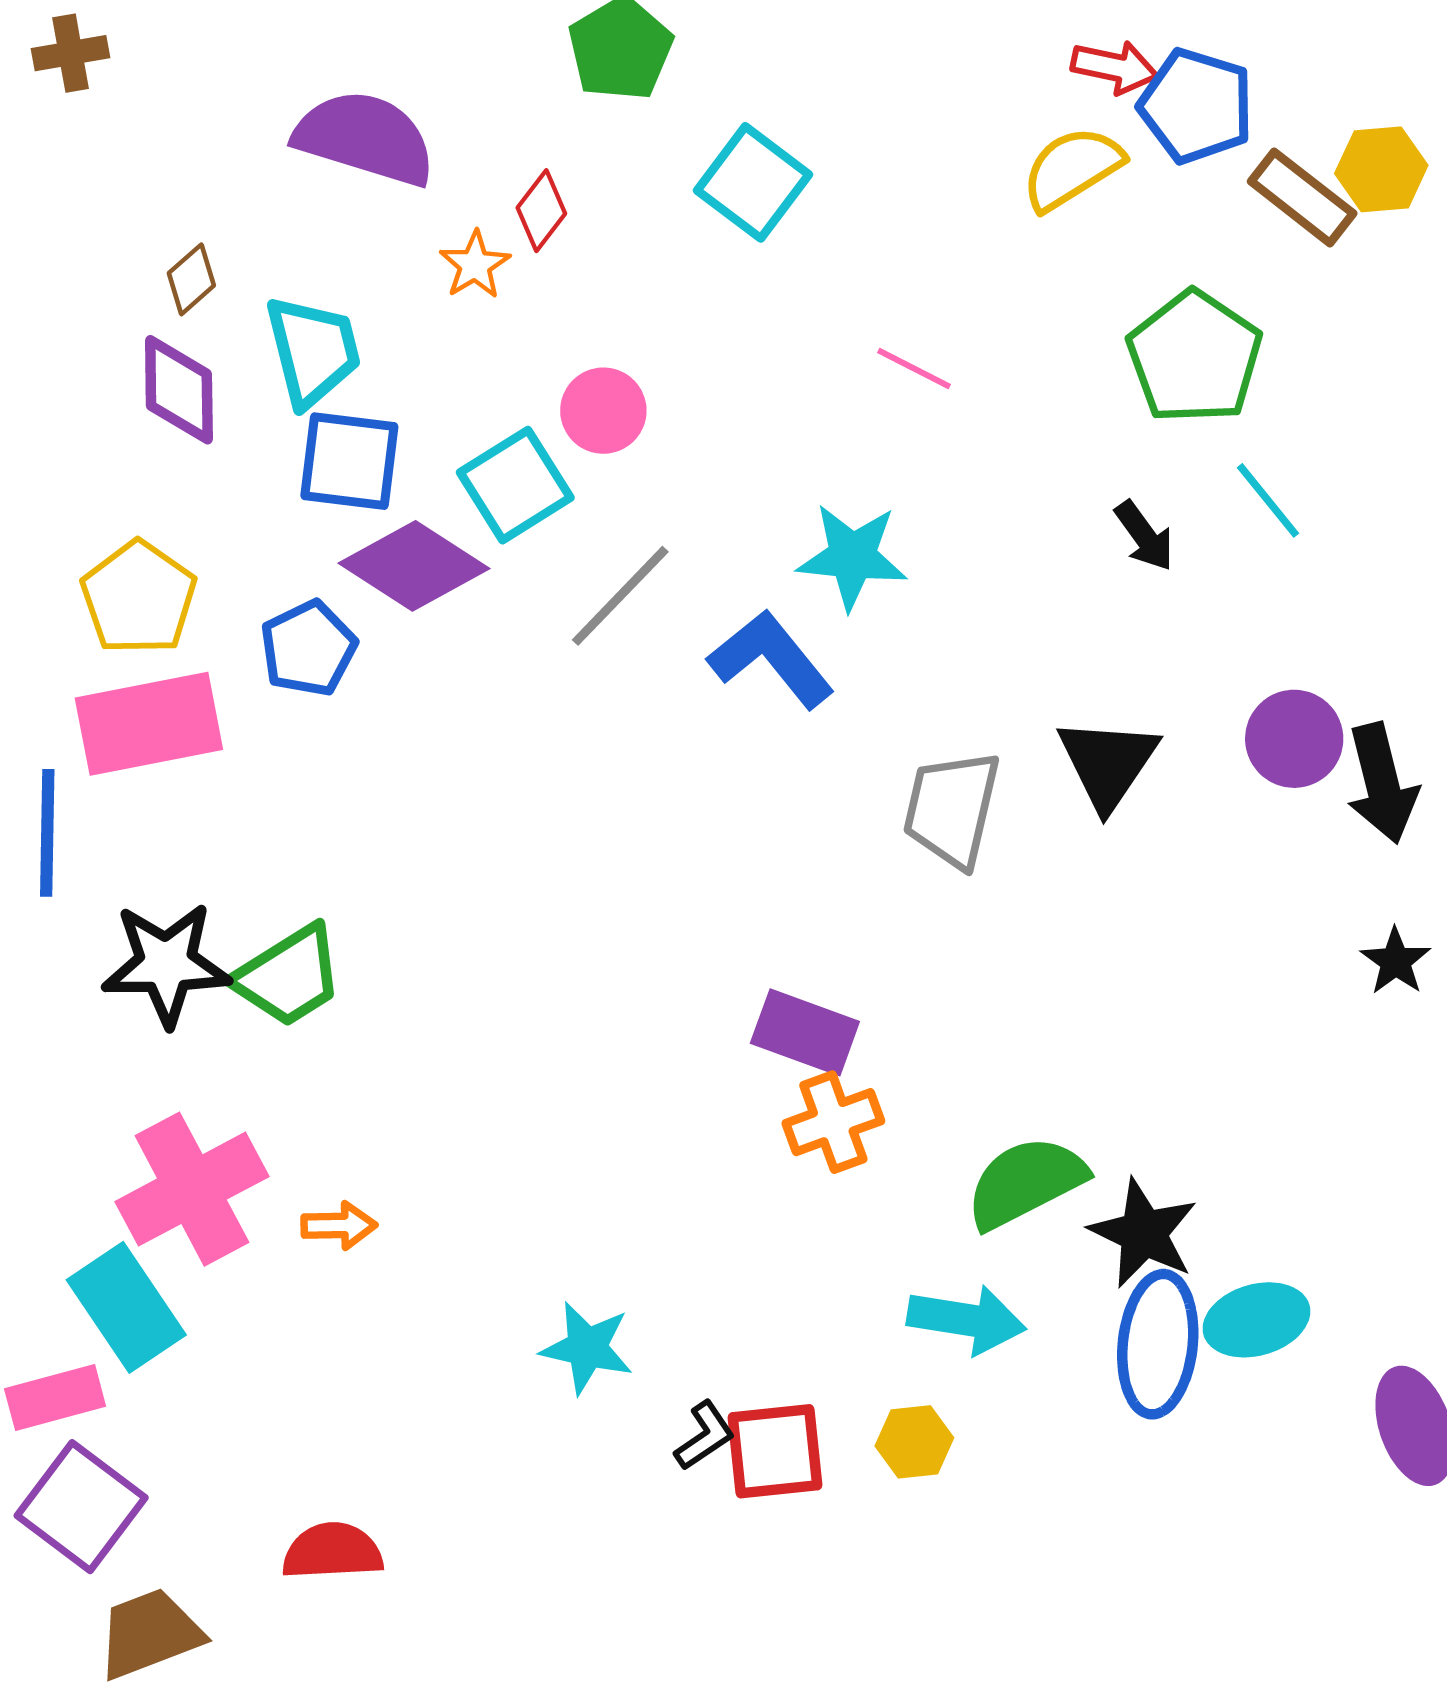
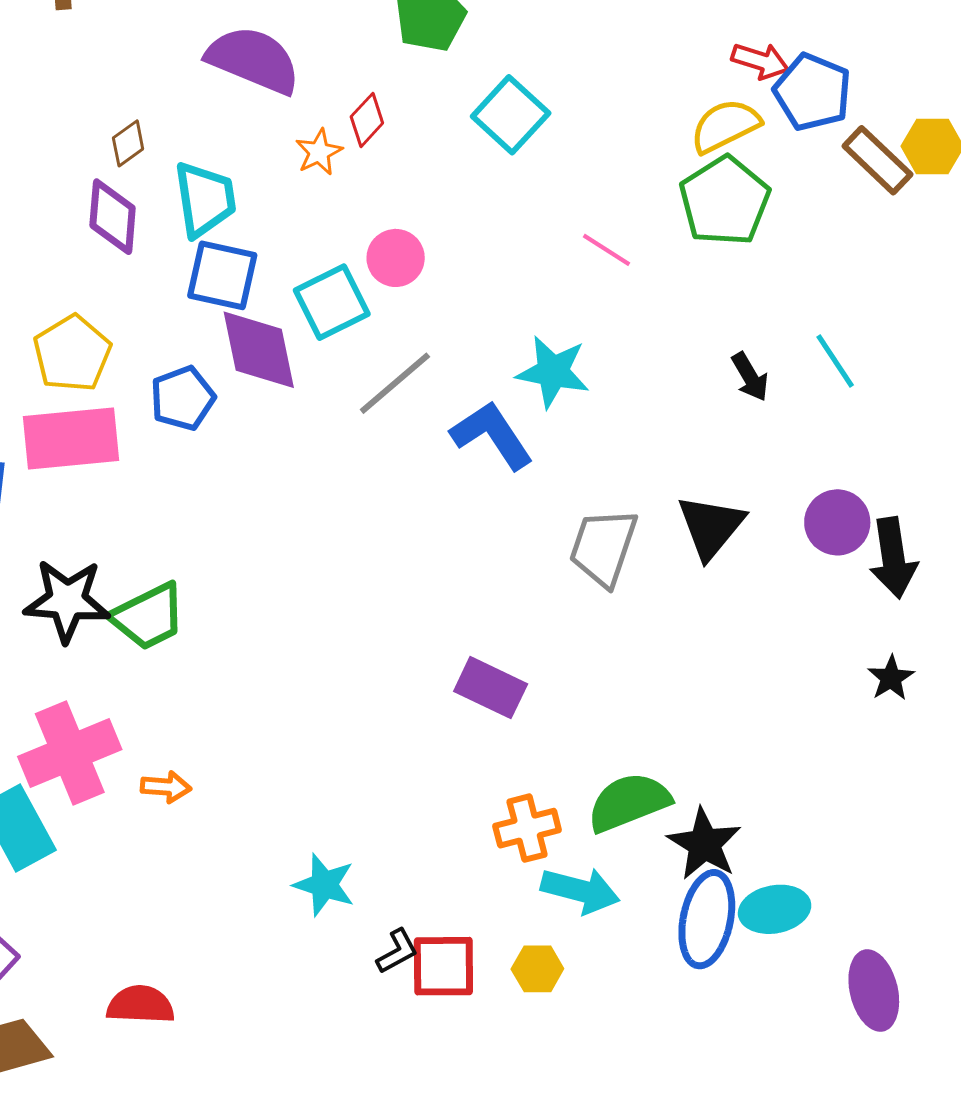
green pentagon: (1195, 357) -> (725, 201), moved
purple diamond: (414, 566) -> (259, 350), turned 40
orange cross: (833, 1122) -> (527, 828), moved

